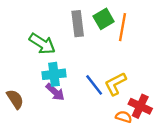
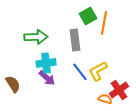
gray rectangle: (78, 24) -> (75, 40), moved
green arrow: (42, 44) -> (36, 37), turned -35
red cross: (140, 106) -> (119, 90), turned 30

